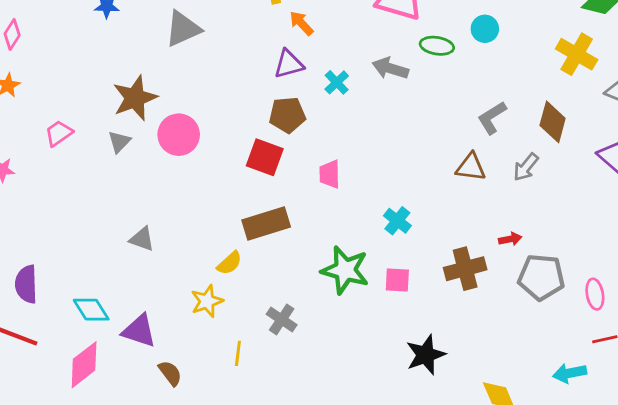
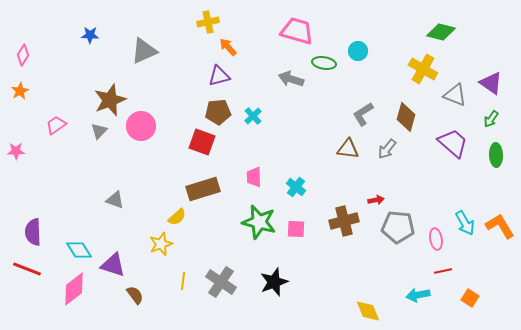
cyan cross: (337, 82) -> (253, 116), moved
pink trapezoid: (330, 174) -> (254, 177), moved
gray cross: (282, 319) -> (221, 282), moved, size x1.4
black star: (426, 355) -> (274, 282), moved

